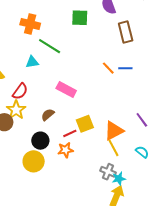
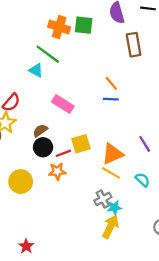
orange cross: (30, 24) -> (59, 27), moved
cyan triangle: (32, 62) -> (36, 70), moved, turned 32
blue line: (125, 68) -> (111, 99), moved
black circle: (40, 141) -> (43, 147), moved
yellow line: (114, 148) -> (111, 173), turned -36
gray cross: (108, 172) -> (103, 199), turned 35

